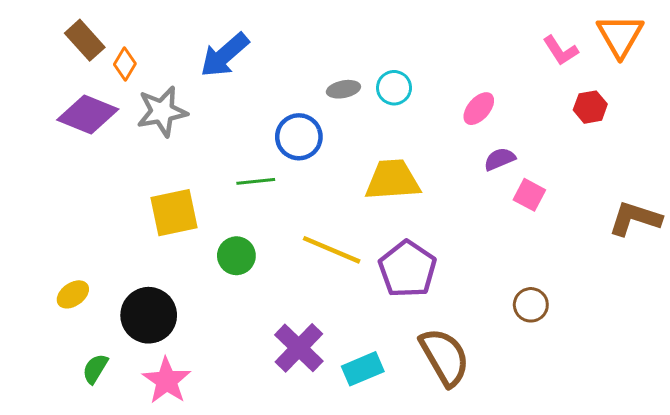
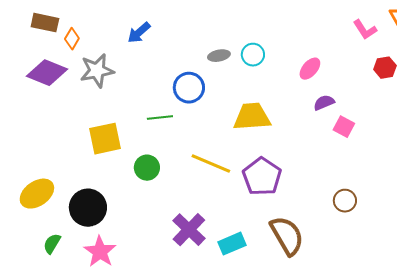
brown rectangle: (85, 40) -> (45, 23), turned -36
blue arrow: (225, 55) -> (139, 33), size x0.7
yellow ellipse: (73, 294) -> (37, 194), size x1.6

